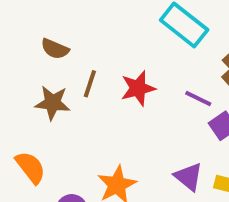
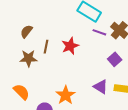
brown semicircle: (55, 49) -> (26, 31), turned 112
purple line: (198, 98) -> (99, 32), moved

